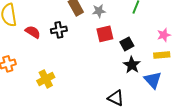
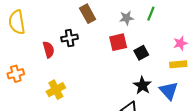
gray star: (99, 11) -> (127, 18), moved
red semicircle: (33, 32) -> (49, 50), moved, turned 42
black star: (132, 65) -> (142, 85), moved

